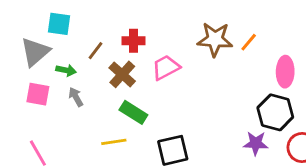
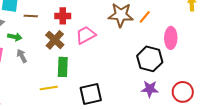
brown line: (96, 51) -> (31, 16), moved, turned 56
green rectangle: (133, 112) -> (63, 67), turned 60
black hexagon: (275, 112) -> (150, 59), moved

